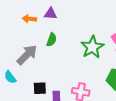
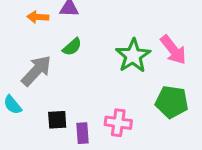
green semicircle: (52, 40) -> (72, 47), turned 32

